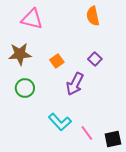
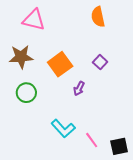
orange square: (57, 61) -> (60, 64), size x1.6
purple arrow: (75, 84) -> (79, 88), size x0.6

